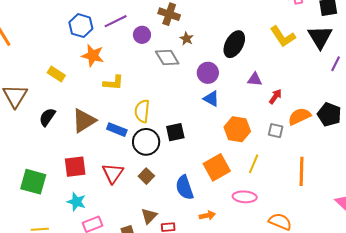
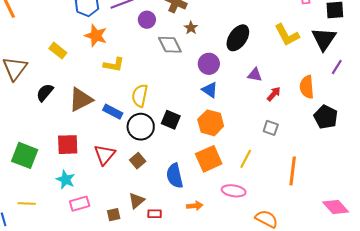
orange semicircle: (299, 116) -> (307, 87), moved, turned -75
orange hexagon: (237, 129) -> (211, 123), moved
black square: (175, 132) -> (171, 120), turned 30

